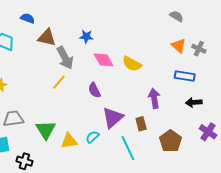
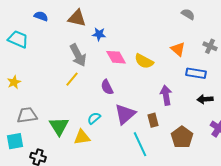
brown triangle: (47, 38) -> (77, 18), moved
orange triangle: (179, 46) -> (178, 49), moved
cyan semicircle: (92, 137) -> (94, 118), moved

